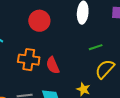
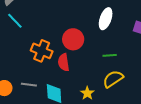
red circle: (39, 21) -> (73, 39), moved

